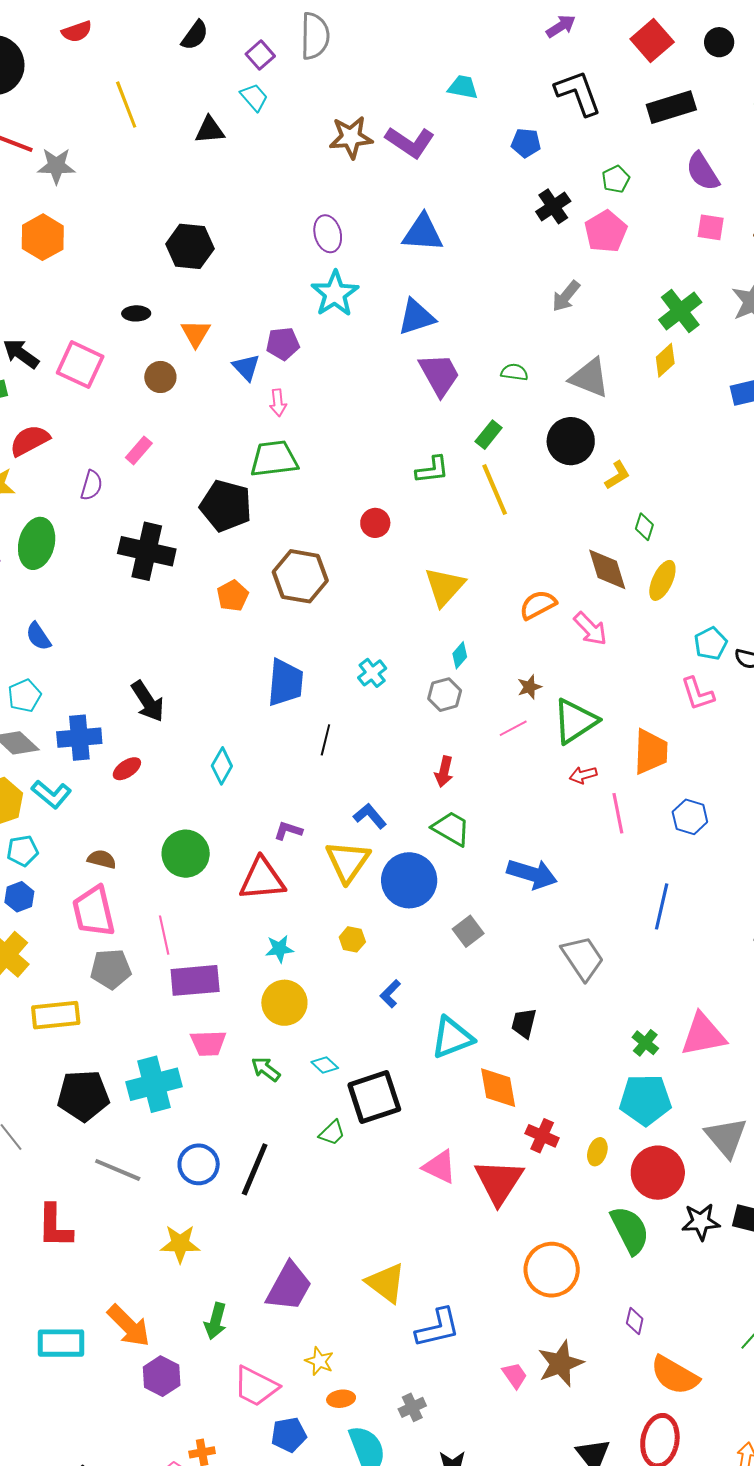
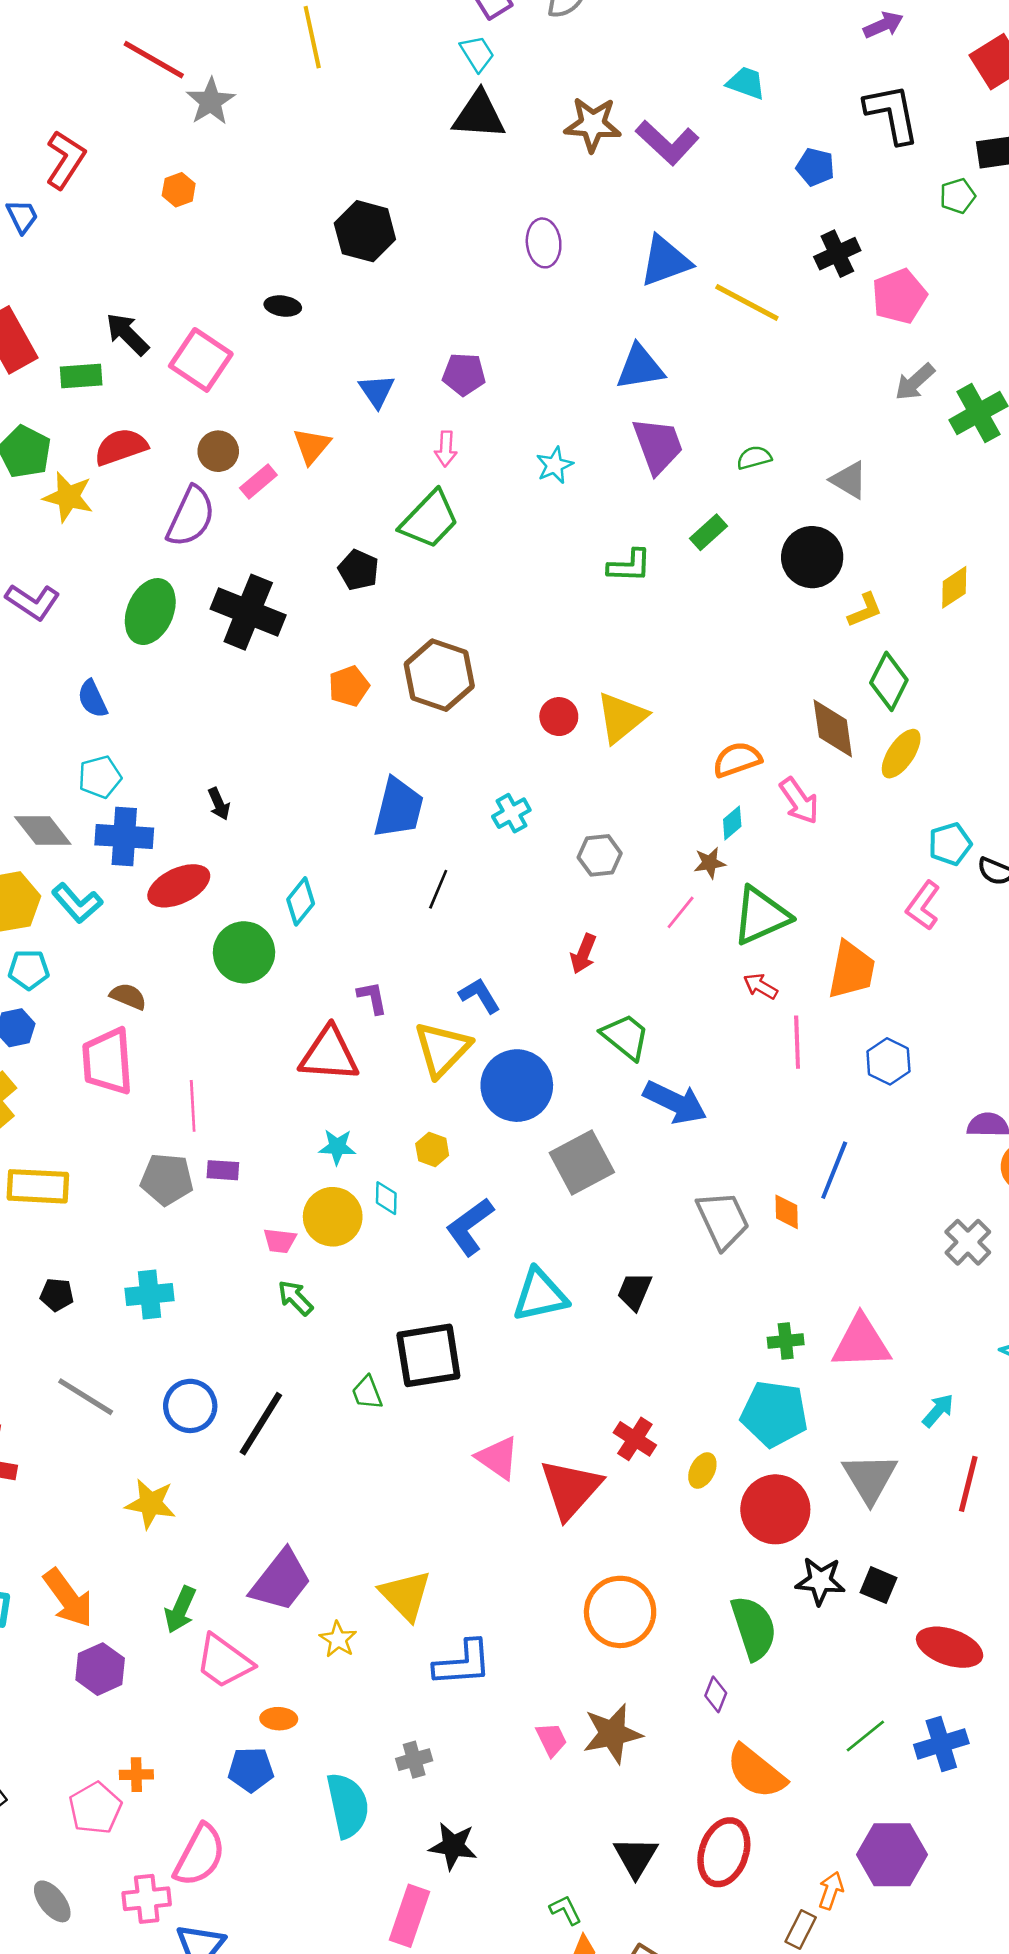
black triangle: (210, 130) -> (479, 115), moved, size x1.4
gray star: (56, 166) -> (211, 101), turned 30
green pentagon: (616, 179) -> (958, 196), moved
blue triangle: (423, 233) -> (665, 261), turned -33
orange hexagon: (43, 237) -> (179, 190), size x0.6
cyan star: (335, 294) -> (555, 465), moved, size x0.6
gray arrow: (566, 296) -> (915, 382), moved
orange triangle: (196, 333) -> (312, 446), moved
yellow diamond: (665, 360) -> (954, 587), moved
blue triangle: (246, 367) -> (377, 391), moved
green semicircle: (514, 372) -> (754, 458), turned -32
brown circle: (160, 377) -> (218, 451), moved
gray triangle: (590, 378) -> (849, 480), size x0.7
green trapezoid: (274, 459) -> (429, 520), turned 132
purple semicircle: (91, 485) -> (191, 517), size x1.6
yellow line: (495, 490) -> (747, 302), moved, turned -48
black pentagon: (226, 506) -> (358, 570), size x0.6
red circle: (375, 523) -> (559, 717), moved
green diamond: (644, 527) -> (889, 681), size x1.6
green ellipse: (37, 543) -> (150, 612), moved
cyan diamond: (460, 655) -> (732, 823), moved
pink L-shape: (698, 694) -> (923, 906), turned 45
cyan pentagon: (25, 696) -> (100, 777), moved
black arrow: (148, 701) -> (219, 804), size x0.6
pink line: (513, 728) -> (681, 912), turned -32
red ellipse: (127, 769) -> (179, 886), size x1.6
red arrow: (583, 775) -> (760, 986), turned 36
green trapezoid: (451, 828) -> (625, 1037), moved
purple L-shape: (288, 831) -> (372, 998), turned 52
green circle: (186, 854) -> (244, 952), moved
gray square: (468, 931) -> (582, 1163), size x1.6
gray pentagon: (111, 969) -> (167, 1179), moved
purple rectangle: (195, 980) -> (223, 1170), size x0.5
blue L-shape: (390, 994) -> (470, 1227), size x1.6
pink trapezoid: (208, 1043) -> (280, 1241), moved, size x0.7
green cross: (645, 1043) -> (786, 1341), turned 36
cyan diamond: (325, 1065) -> (386, 1198), moved, turned 40
cyan cross: (154, 1084) -> (150, 1295), size x0.7
orange diamond: (498, 1088) -> (787, 1212), moved, size x0.6
black pentagon: (83, 1096) -> (57, 1295), size x0.5
green trapezoid: (332, 1133) -> (367, 1393), turned 104
green semicircle: (630, 1230) -> (754, 1628), moved
yellow star: (319, 1361) -> (338, 1639), moved
pink trapezoid: (256, 1386) -> (224, 1661), moved
orange ellipse: (341, 1399) -> (279, 1719), moved

